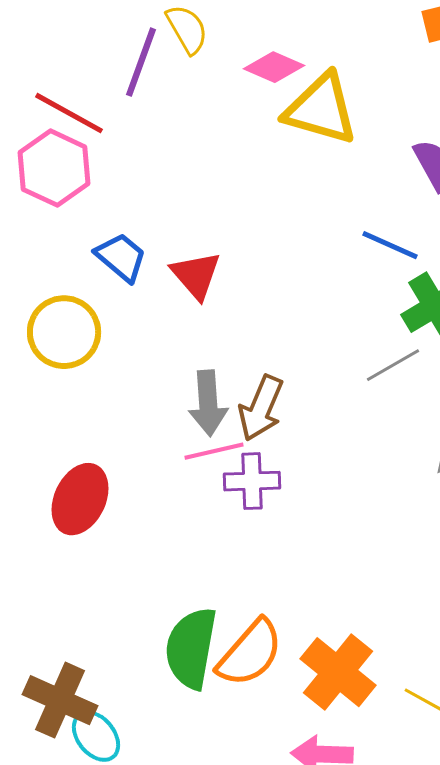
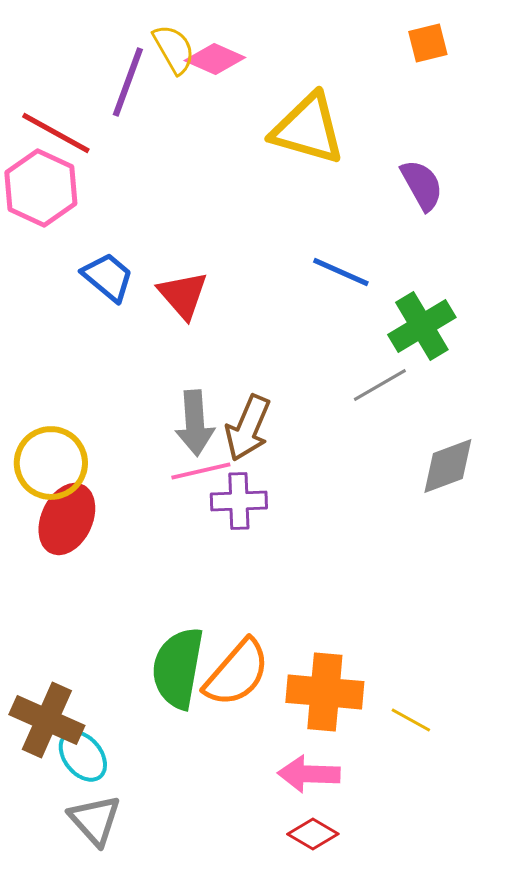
pink diamond: (274, 67) -> (215, 59), moved
blue line: (390, 245) -> (341, 272), moved
yellow circle: (64, 332) -> (51, 463), moved
orange cross: (338, 672) -> (325, 692), turned -34

